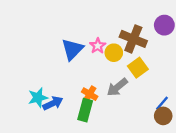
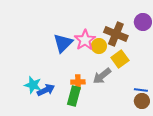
pink star: (98, 46) -> (85, 40), size x1.5
orange cross: (90, 94) -> (78, 82), turned -32
cyan star: (38, 98) -> (33, 85), turned 30
blue line: (162, 103) -> (141, 90), turned 56

